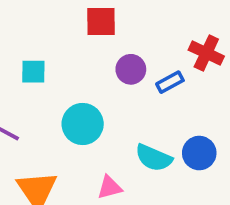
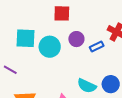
cyan square: (33, 72) -> (25, 38), size x1.5
cyan circle: (83, 124) -> (50, 47), moved

